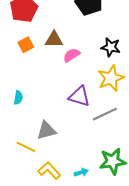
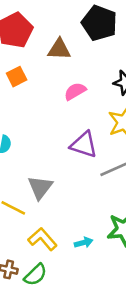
brown triangle: (54, 40) -> (59, 49), moved
gray triangle: (46, 130) -> (40, 187), turned -40

